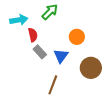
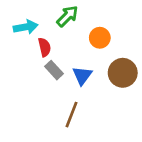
orange circle: (77, 37) -> (100, 38), moved
brown circle: (91, 68) -> (123, 73), moved

